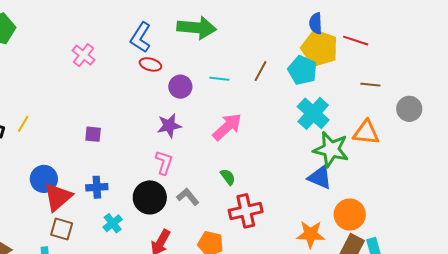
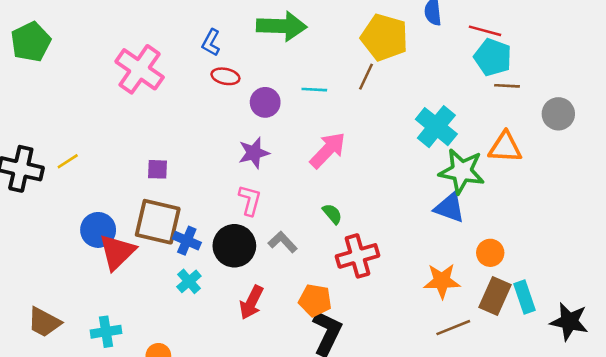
blue L-shape: (141, 37) -> (211, 43), size x0.7
yellow pentagon: (320, 48) -> (384, 37), moved
pink cross: (84, 55) -> (140, 69), size x1.6
cyan pentagon: (302, 70) -> (493, 57), moved
yellow line: (23, 124) -> (68, 161), turned 30
blue cross: (97, 187) -> (187, 241), moved, turned 30
orange circle: (350, 215) -> (490, 253), size x0.7
brown square: (62, 229) -> (158, 222), moved, size x1.6

